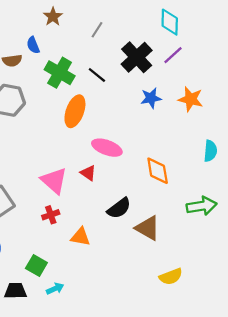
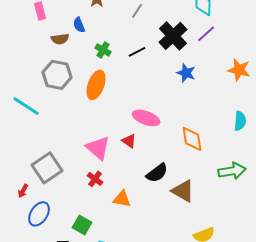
green cross: (60, 73) -> (103, 50), size x0.6
black line: (97, 75) -> (137, 52), turned -66
blue star: (151, 98) -> (186, 73), turned 30
orange star: (191, 99) -> (239, 70), moved
orange ellipse: (75, 111) -> (96, 85), moved
red cross: (51, 215) -> (95, 179), turned -35

